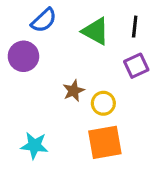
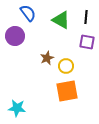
blue semicircle: (44, 20) -> (28, 13), turned -84
purple square: (136, 66) -> (87, 42), turned 35
cyan star: (34, 146) -> (17, 108), moved

